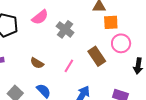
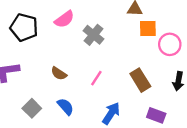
pink circle: (121, 43) -> (170, 44), moved
brown rectangle: (97, 56) -> (140, 80), moved

